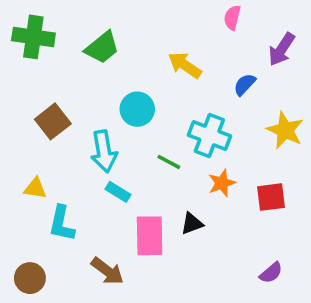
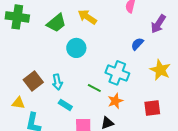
yellow arrow: (185, 65) -> (87, 17), moved
cyan circle: (137, 109) -> (76, 48), moved
brown square: (53, 121) -> (33, 81), moved
cyan arrow: (104, 151) -> (57, 82), size x0.7
orange star: (222, 183) -> (115, 101), moved

